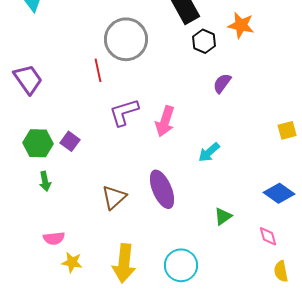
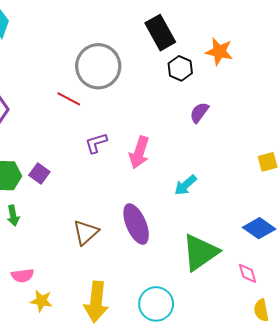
red line: (98, 70) -> (69, 99), turned -50
purple L-shape: (124, 112) -> (96, 143), size x0.7
green triangle: (223, 216) -> (200, 252), size x2.0

